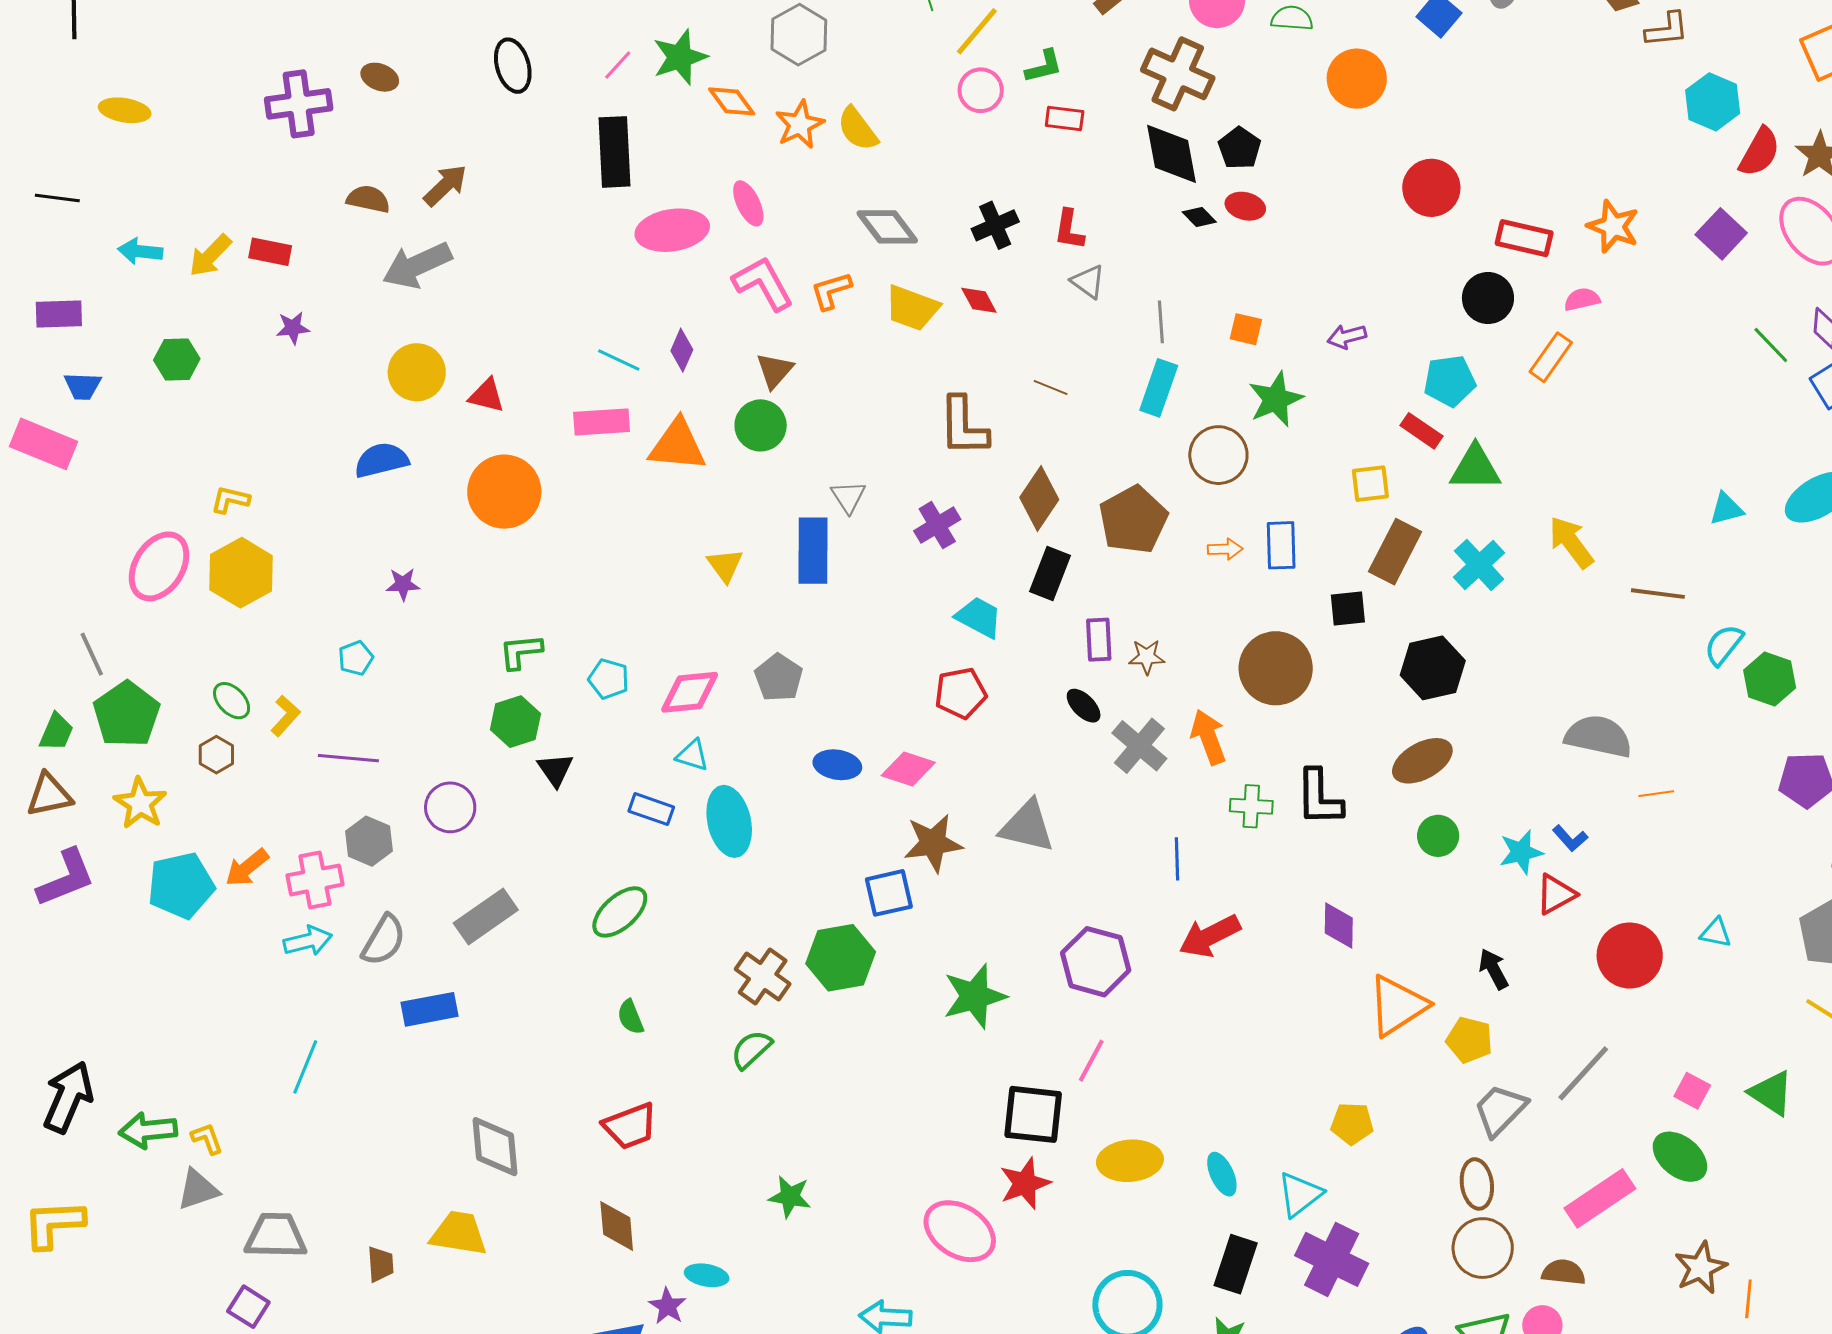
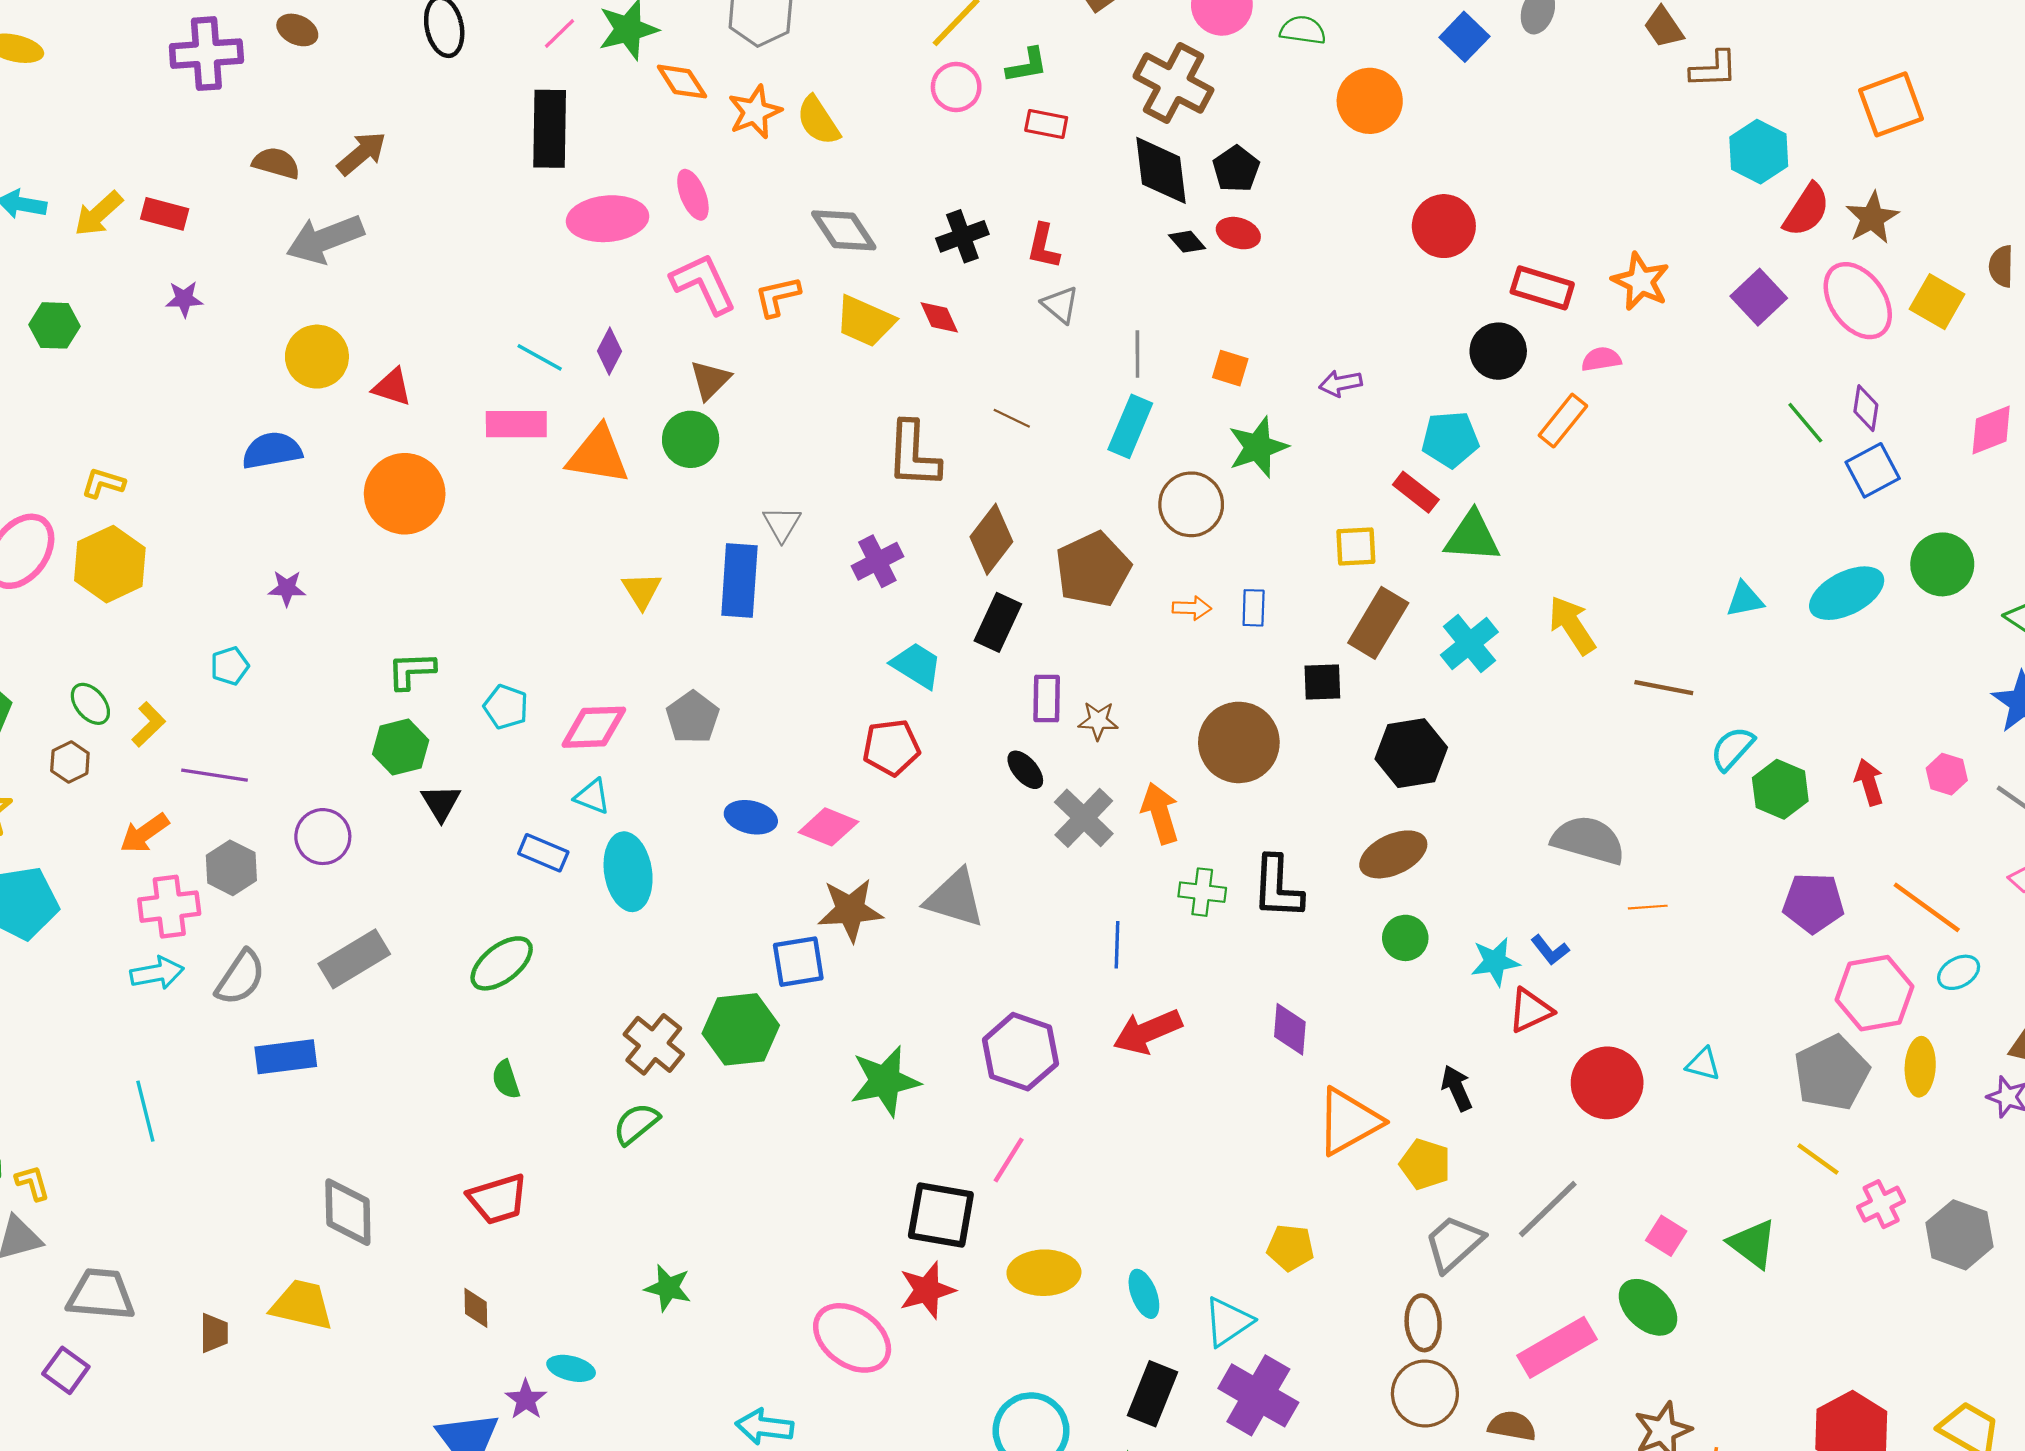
blue rectangle: (1281, 545) -> (1254, 608), size x0.7
orange arrow: (247, 868) -> (144, 833), moved
cyan line: (305, 1067) -> (145, 1111), turned -40
brown diamond: (617, 1226) -> (476, 1308), size x0.7

